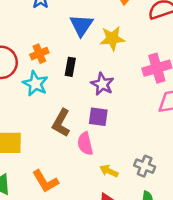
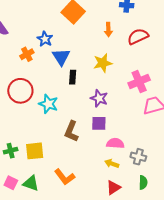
blue triangle: (81, 25) -> (61, 57), moved
orange cross: (39, 54) -> (27, 54), moved
black rectangle: (70, 67) -> (73, 77), moved
pink semicircle: (85, 144) -> (115, 143), moved, turned 114

